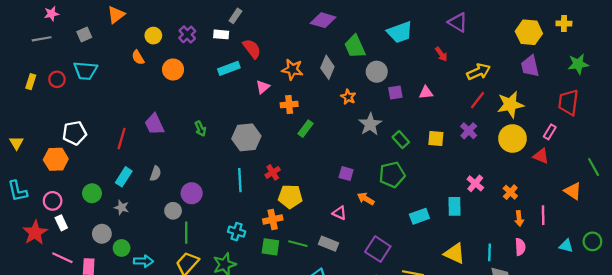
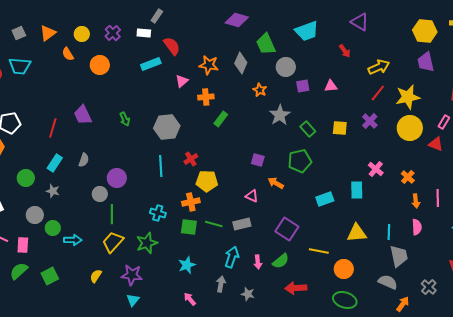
orange triangle: (116, 15) -> (48, 33), moved
gray rectangle: (329, 244) -> (242, 224), turned -36
yellow triangle: (454, 253) -> (357, 233), turned -30

